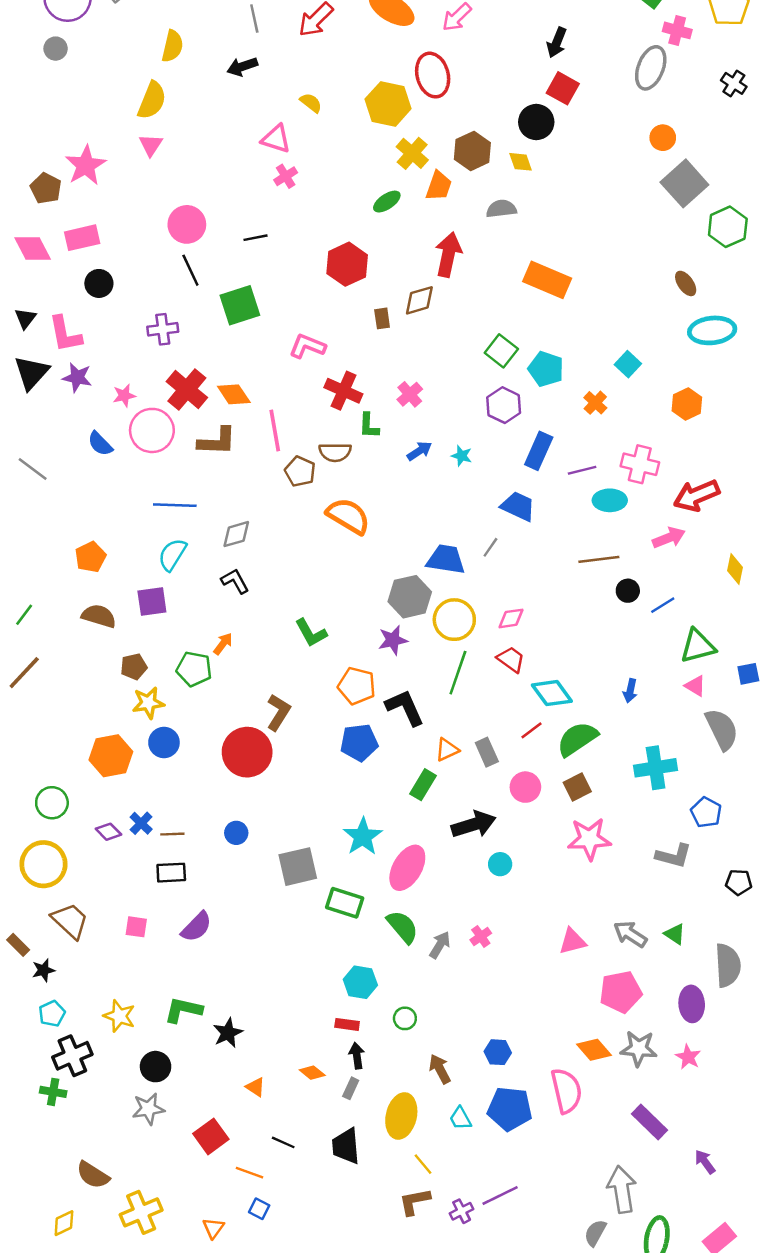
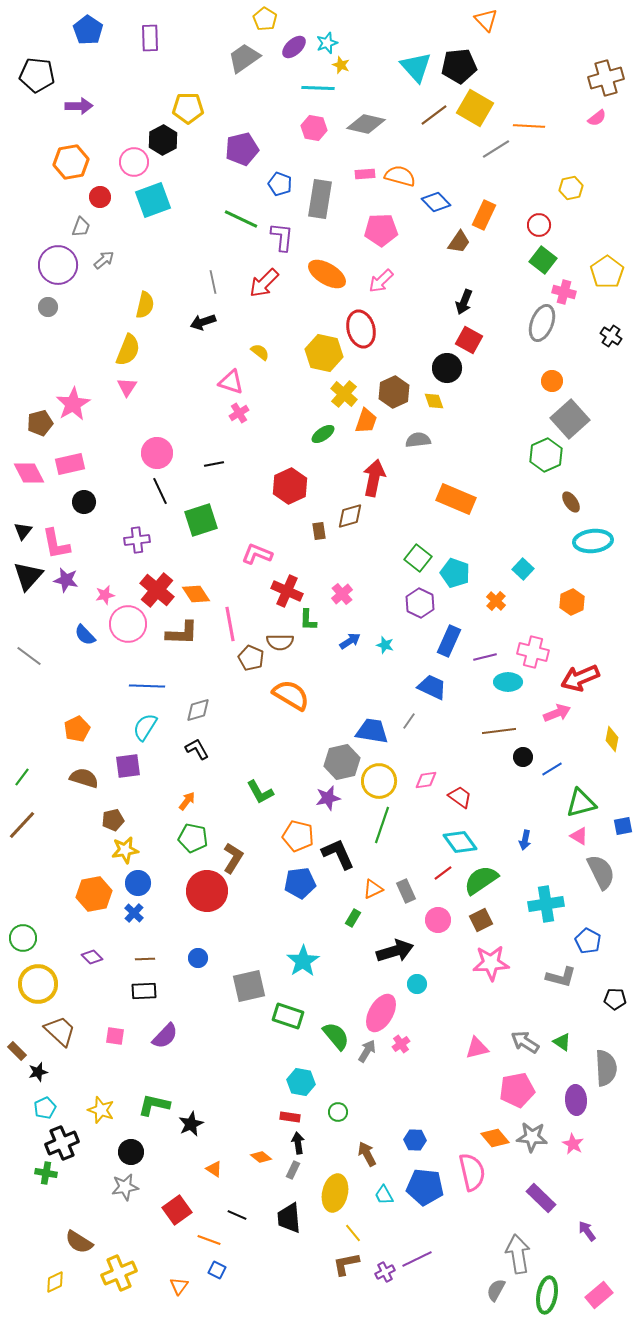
brown pentagon: (46, 188) -> (40, 423), turned 30
green hexagon: (728, 227) -> (546, 455), moved
red trapezoid: (511, 659) -> (460, 797), moved
green pentagon: (194, 669) -> (193, 838), moved
green rectangle: (423, 785) -> (353, 918), size x0.7
green circle: (52, 803) -> (23, 938), moved
blue cross: (141, 823) -> (134, 913), moved
pink ellipse: (407, 868) -> (381, 1013), moved

